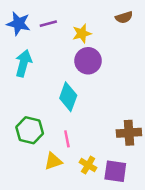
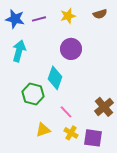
yellow star: (82, 33) -> (68, 16), moved
green hexagon: (30, 130) -> (33, 94), moved
brown cross: (129, 133) -> (104, 107), turned -36
pink line: (67, 139) -> (66, 112), moved, turned -32

